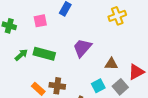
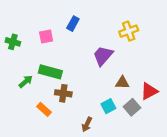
purple trapezoid: (82, 48) -> (103, 56), moved
green arrow: (21, 55) -> (26, 82), moved
brown cross: (57, 86) -> (63, 93), moved

